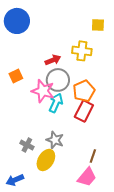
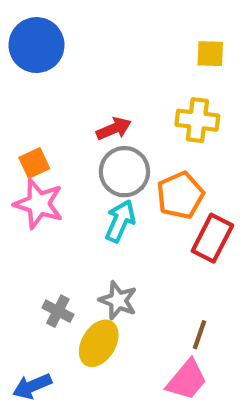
yellow cross: (82, 51) -> (197, 120), moved
pink star: (43, 91) -> (39, 204), moved
red rectangle: (84, 111) -> (212, 238), moved

